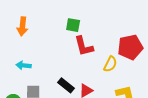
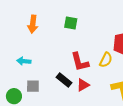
orange arrow: (22, 26) -> (33, 24), moved
red L-shape: (84, 46) -> (80, 62), moved

